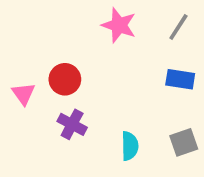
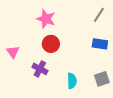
pink star: (119, 25) -> (46, 19), moved
red circle: (65, 79) -> (51, 44), moved

